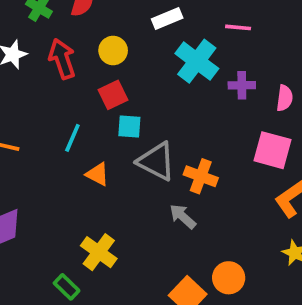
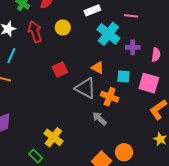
red square: (113, 95) -> (60, 69), moved
cyan square: (129, 127) -> (124, 76), moved
cyan line: (72, 138) -> (11, 56), moved
orange triangle: (97, 174) -> (98, 68), moved

